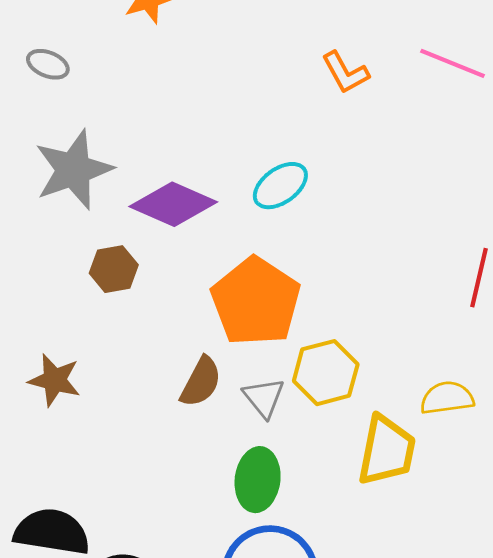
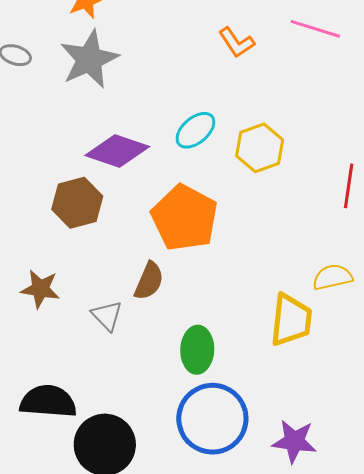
gray star: (74, 170) -> (89, 59), moved
brown hexagon: (114, 269) -> (77, 203), size x1.4
yellow hexagon: (326, 373) -> (260, 148), moved
gray triangle: (264, 398) -> (107, 316), moved

